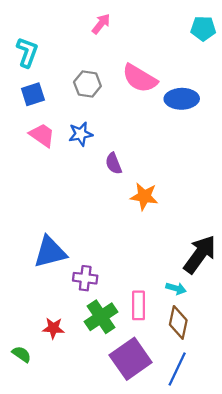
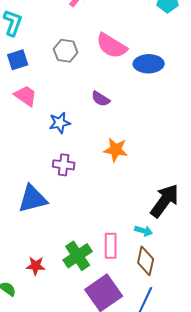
blue star: (81, 134) -> (60, 123), moved
purple semicircle: (114, 163) -> (101, 99), moved, turned -36
purple cross: (85, 278) -> (64, 165), moved

